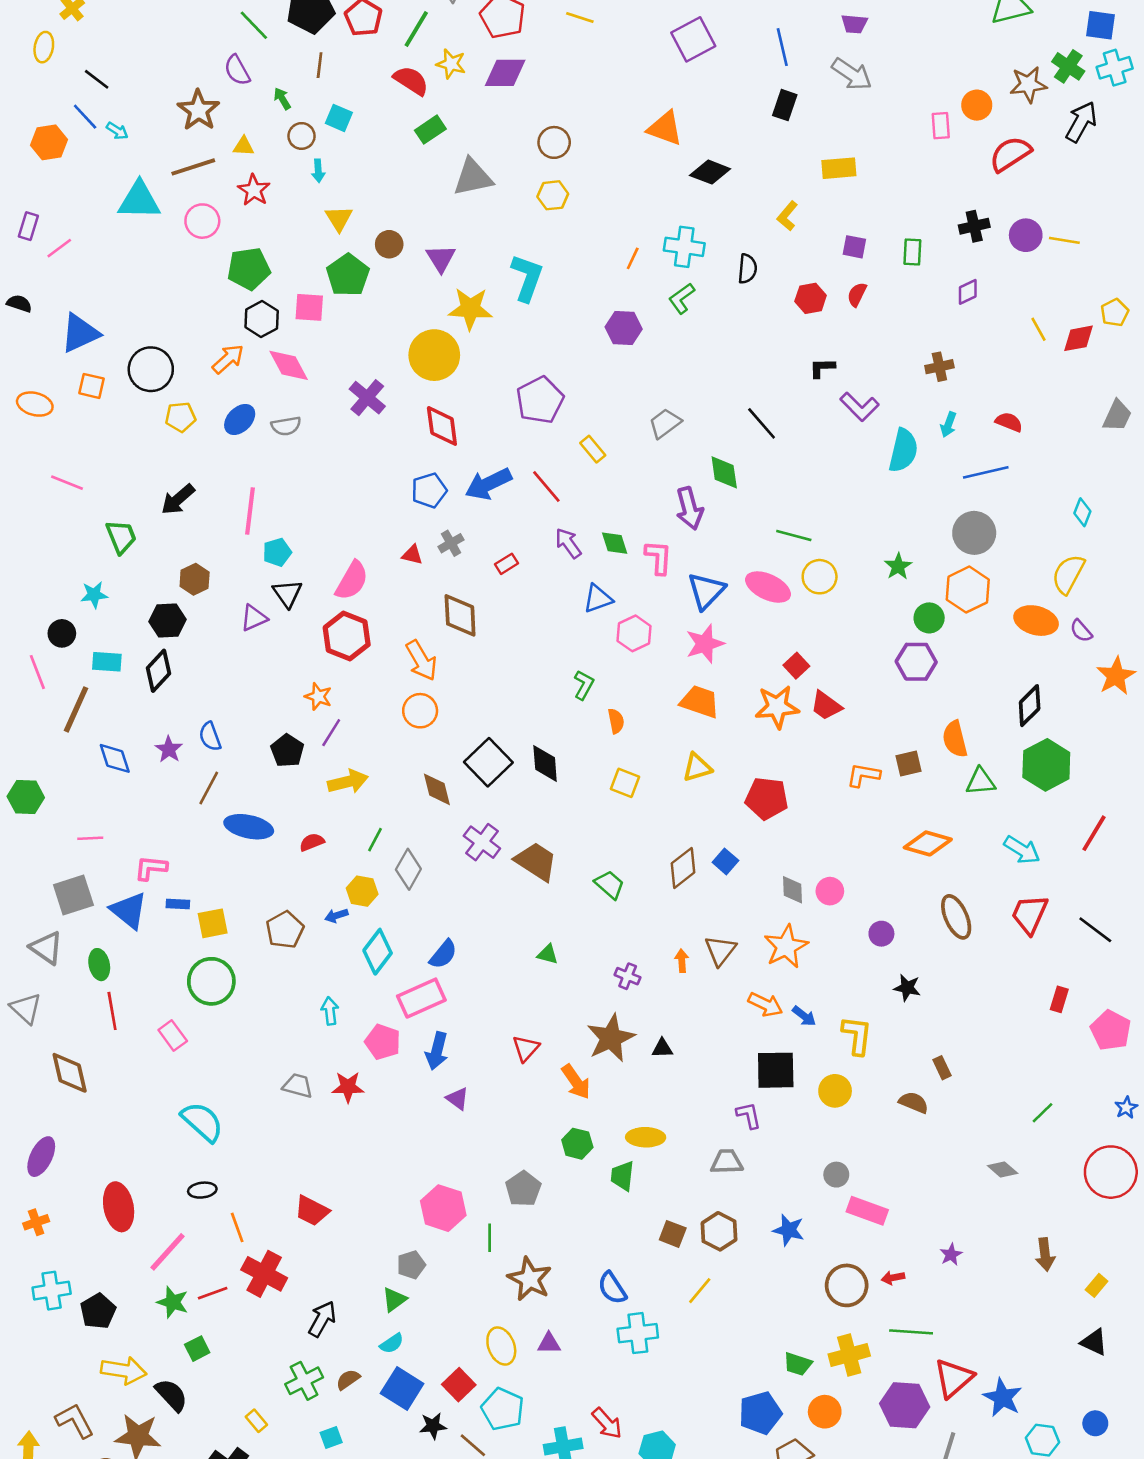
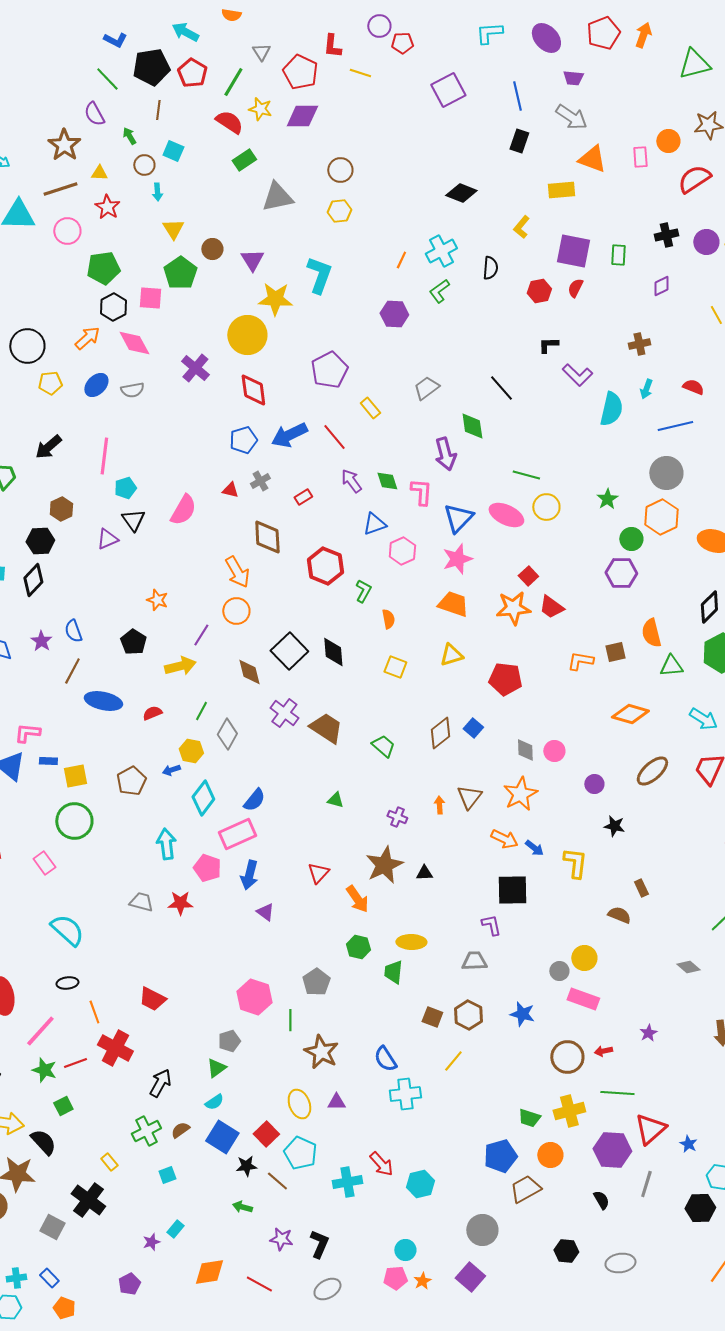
orange triangle: (665, 128) -> (592, 159), moved
cyan cross: (684, 247) -> (441, 251), turned -36
purple square: (854, 247) -> (573, 251), size x1.8
red hexagon: (347, 636) -> (325, 566), moved
purple line: (331, 733) -> (201, 635), moved
brown ellipse: (956, 917) -> (652, 771), turned 72
cyan arrow: (330, 1011) -> (166, 844), size x1.4
yellow circle: (835, 1091) -> (584, 958), moved
blue star: (1003, 1398) -> (688, 1144), size x0.6

